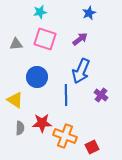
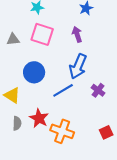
purple arrow: (80, 39) -> (77, 34), turned -70
blue line: (66, 95) -> (63, 90), turned 60
red star: (42, 123) -> (39, 118), turned 30
red square: (92, 147) -> (106, 132), moved

